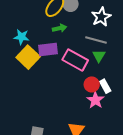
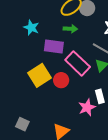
yellow square: (28, 57) -> (39, 75), moved
red circle: (92, 84) -> (61, 80), moved

